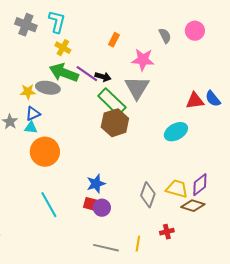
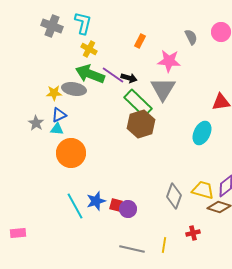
cyan ellipse: (176, 132) -> (202, 133), turned -35
blue star: (96, 184) -> (96, 201), moved

